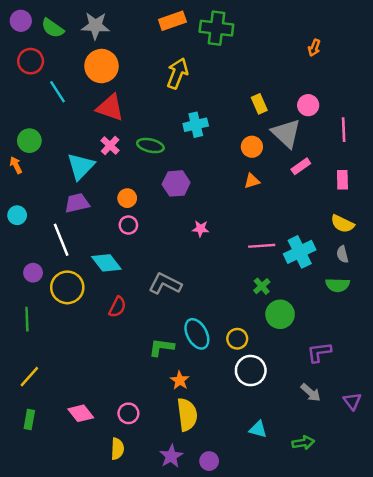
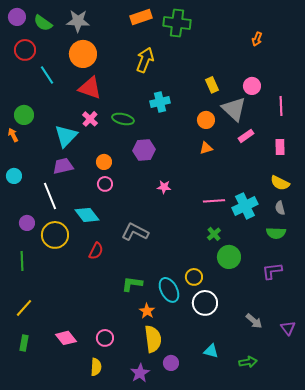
cyan ellipse: (197, 334) -> (169, 290), moved
purple L-shape: (319, 352) -> (272, 271), moved
purple circle: (209, 461) -> (171, 363), moved

